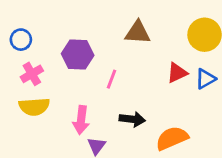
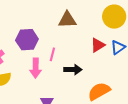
black arrow: (132, 119) -> (73, 70), moved
pink arrow: (81, 120) -> (36, 68), moved

